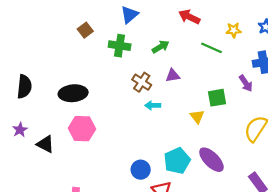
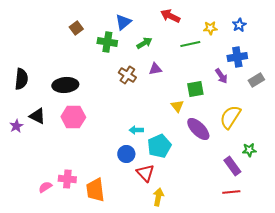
blue triangle: (130, 15) -> (123, 22), moved
green line: (211, 48) -> (190, 44), turned -36
cyan arrow: (153, 105) -> (136, 130), moved
purple star: (20, 130) -> (16, 126), moved
black triangle: (45, 144) -> (37, 116), moved
purple ellipse: (211, 160) -> (198, 129), moved

